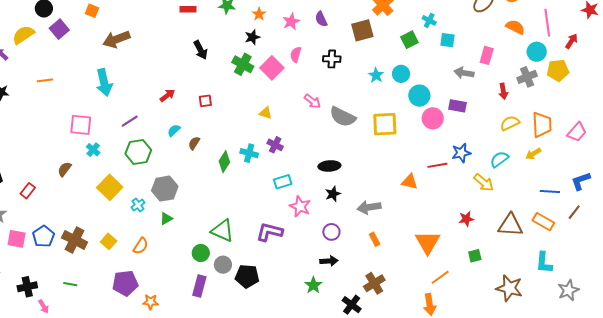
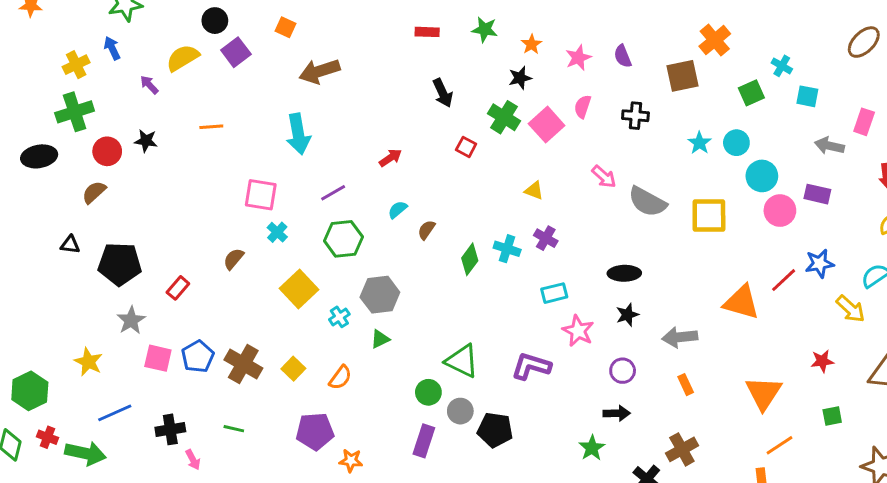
red square: (205, 101) -> (466, 147), moved, turned 32
red line: (437, 165) -> (784, 280), turned -36
orange triangle: (410, 182) -> (741, 302), size x1.5

